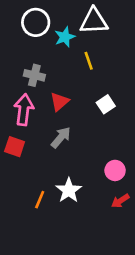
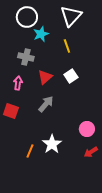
white triangle: (94, 21) -> (71, 16), turned -45
cyan star: (65, 37) -> (41, 34), moved
white square: (106, 104) -> (71, 76), moved
pink arrow: (24, 110) -> (18, 83), size x0.6

